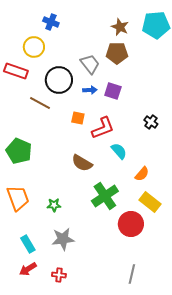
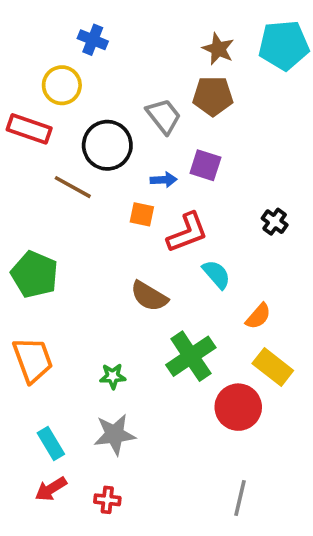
blue arrow: (90, 90) -> (164, 180), moved
green star: (54, 205) -> (113, 376), moved

